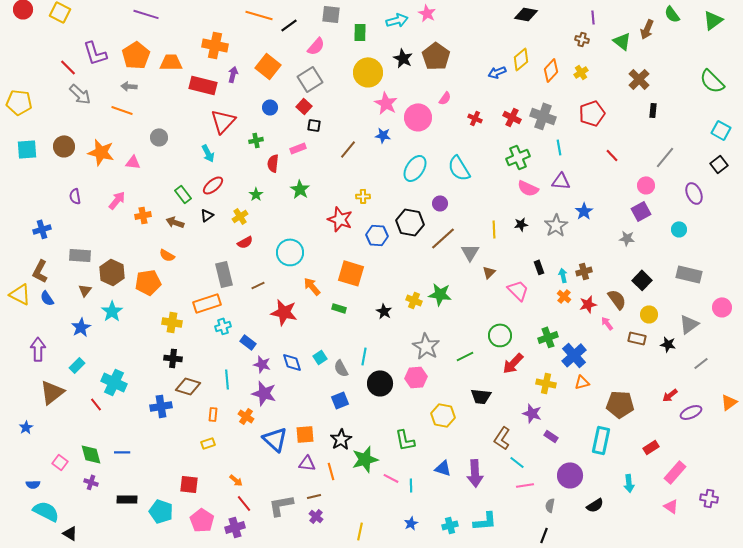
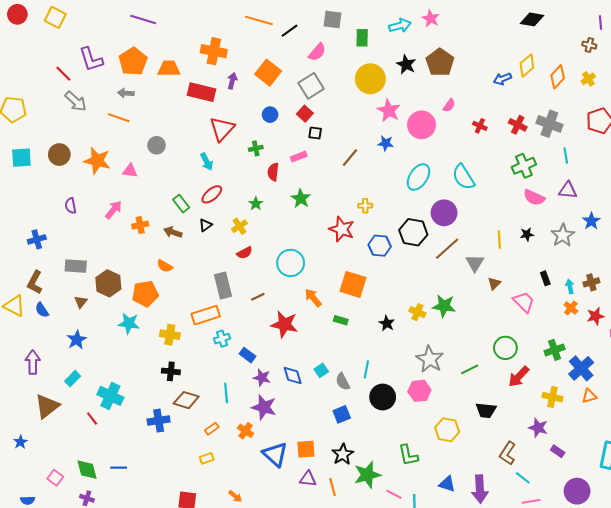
purple circle: (440, 203) -> (444, 213), size x1.6
cyan star: (112, 311) -> (129, 323), moved, turned -30
orange rectangle: (213, 414) -> (212, 429), turned 48

